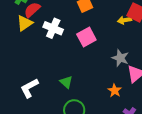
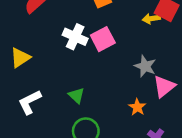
yellow triangle: (25, 23) -> (20, 58), moved
white cross: (53, 28) -> (75, 37), moved

